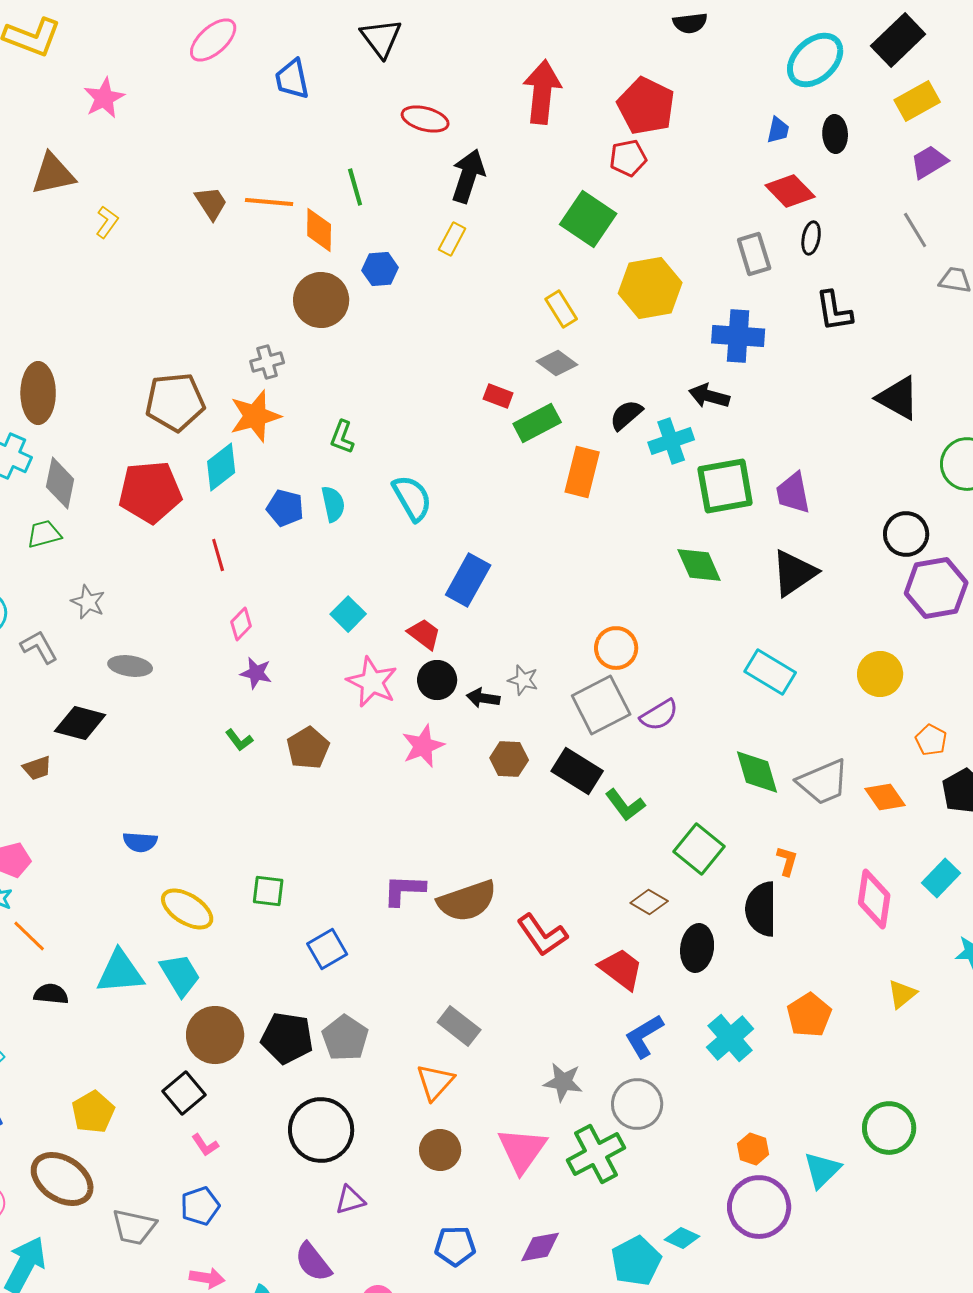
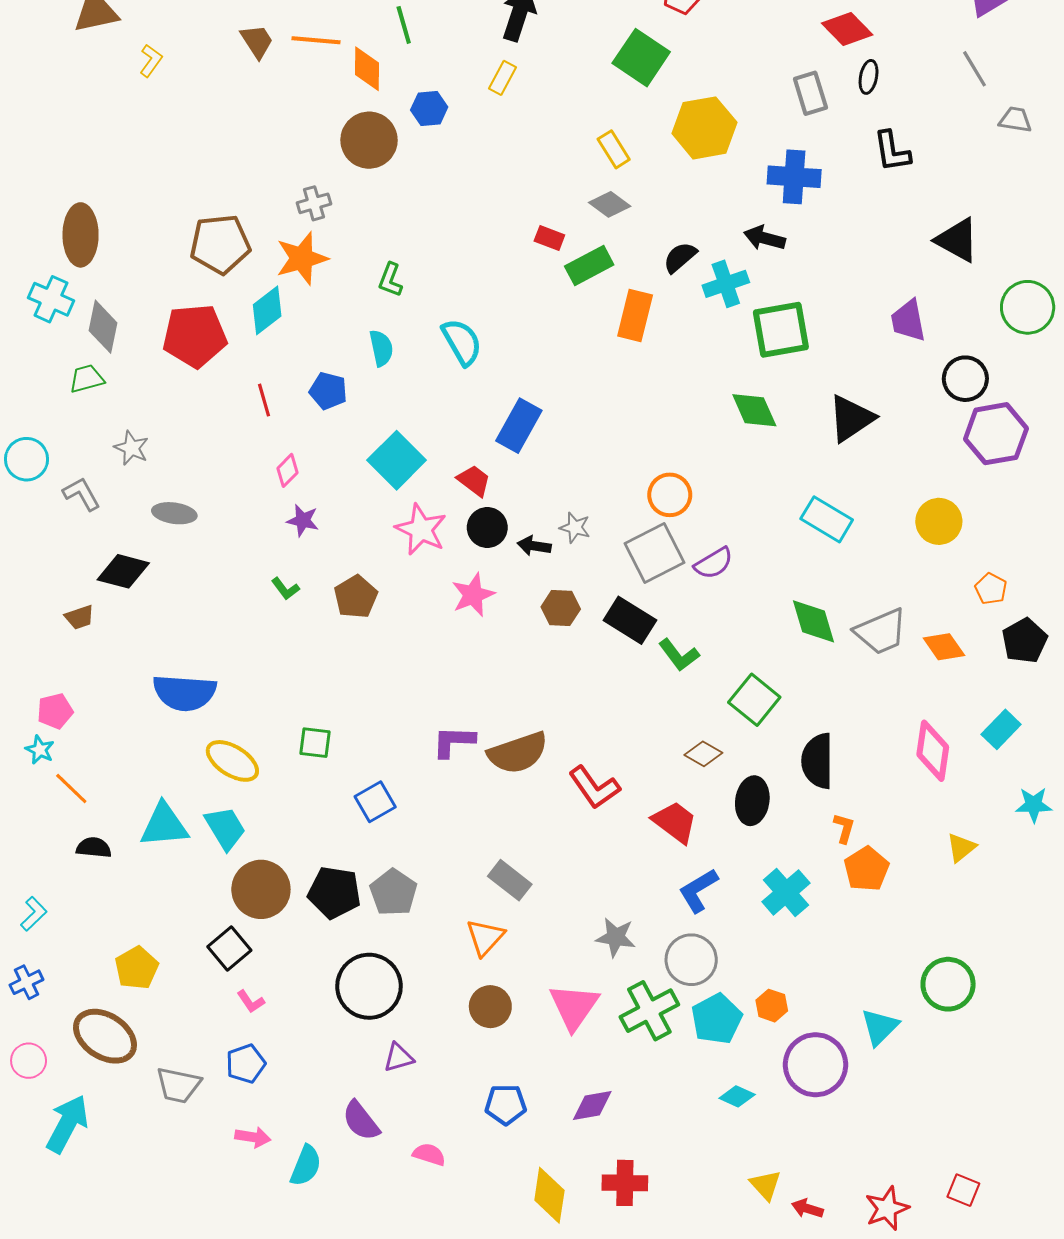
purple trapezoid: (793, 493) -> (908, 321), moved
blue pentagon: (285, 508) -> (328, 391), moved
cyan square: (348, 614) -> (397, 460), size x1.6
blue semicircle: (140, 842) -> (185, 693), size x1.8
orange L-shape: (787, 861) -> (844, 828), moved
orange hexagon: (753, 1149) -> (772, 1006), moved
cyan pentagon: (636, 1261) -> (717, 1019), moved

